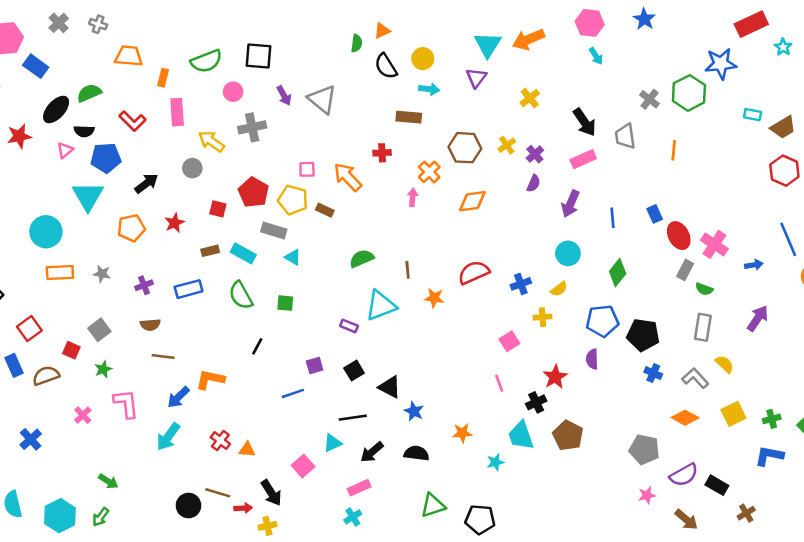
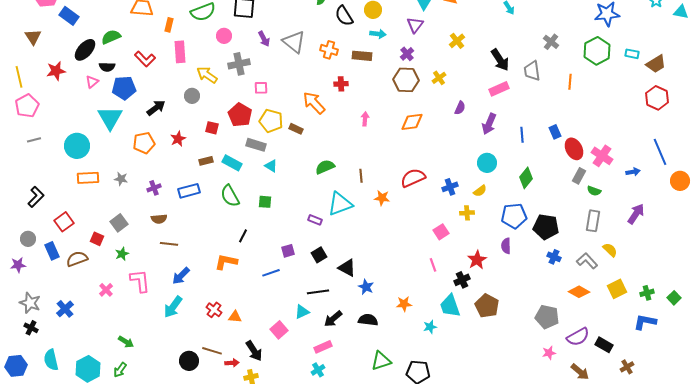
green hexagon: (689, 93) -> (597, 51), moved
purple cross: (535, 154) -> (407, 54), moved
pink square: (307, 169) -> (261, 88), moved
orange cross: (429, 172) -> (329, 50), moved, turned -30
orange L-shape: (210, 379) -> (226, 262), moved

